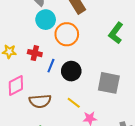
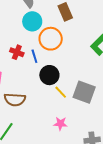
blue line: (51, 66) -> (34, 56), moved, turned -48
yellow line: (74, 103) -> (61, 92), moved

